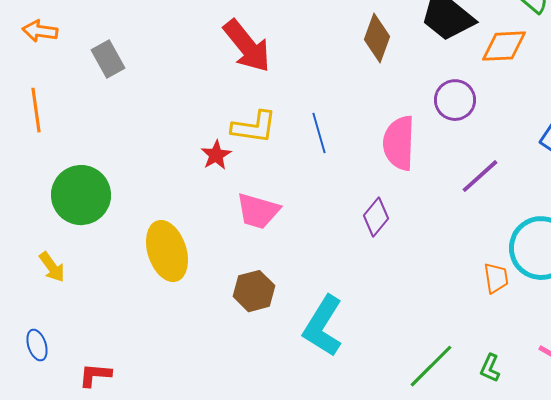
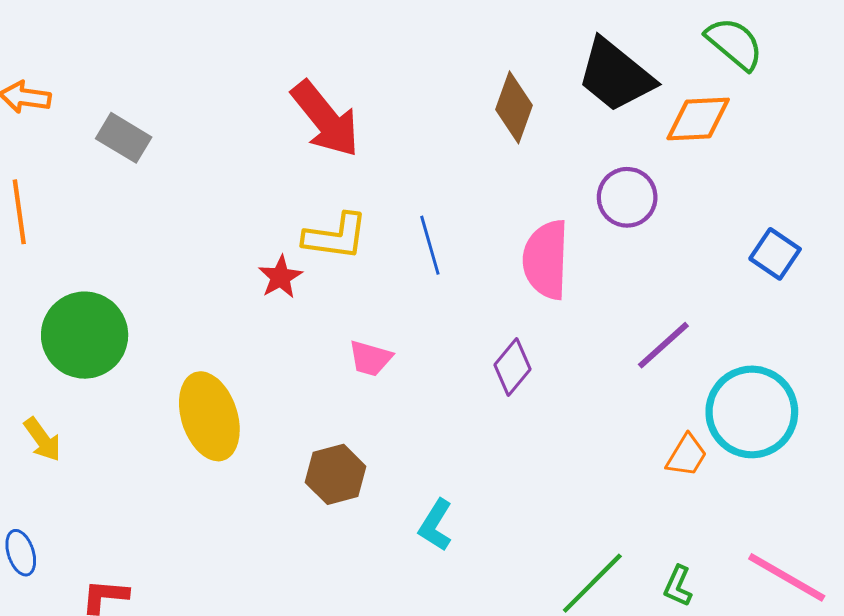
gray rectangle: (108, 59) -> (124, 138), turned -30
purple line: (480, 176) -> (663, 345), moved
pink trapezoid: (258, 211) -> (370, 358), moved, size x0.7
orange trapezoid: (496, 278) -> (687, 455), turned 40
cyan L-shape: (323, 326) -> (436, 525), size x0.6

